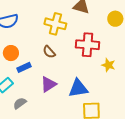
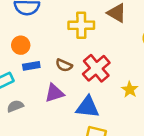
yellow cross: (55, 24) -> (81, 25), turned -30
red cross: (88, 45) -> (96, 68), moved, turned 30
brown semicircle: (49, 52) -> (64, 65), moved, turned -40

